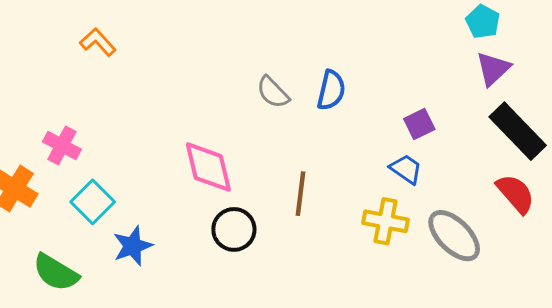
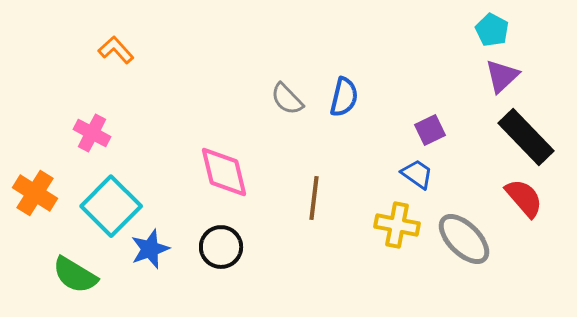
pink cross: (62, 145) -> (92, 133), moved
cyan square: (93, 202) -> (111, 206), size x1.4
black circle: (234, 229) -> (221, 247), moved

